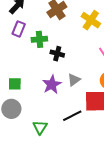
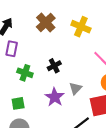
green cross: (39, 39) -> (25, 73), moved, turned 35
black cross: (57, 54) -> (54, 66), turned -32

